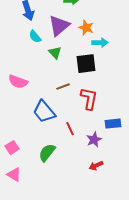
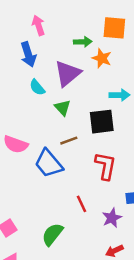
orange star: (86, 28) -> (102, 58), moved
brown line: (63, 87) -> (69, 141), moved
blue trapezoid: (44, 112) -> (49, 163), moved

